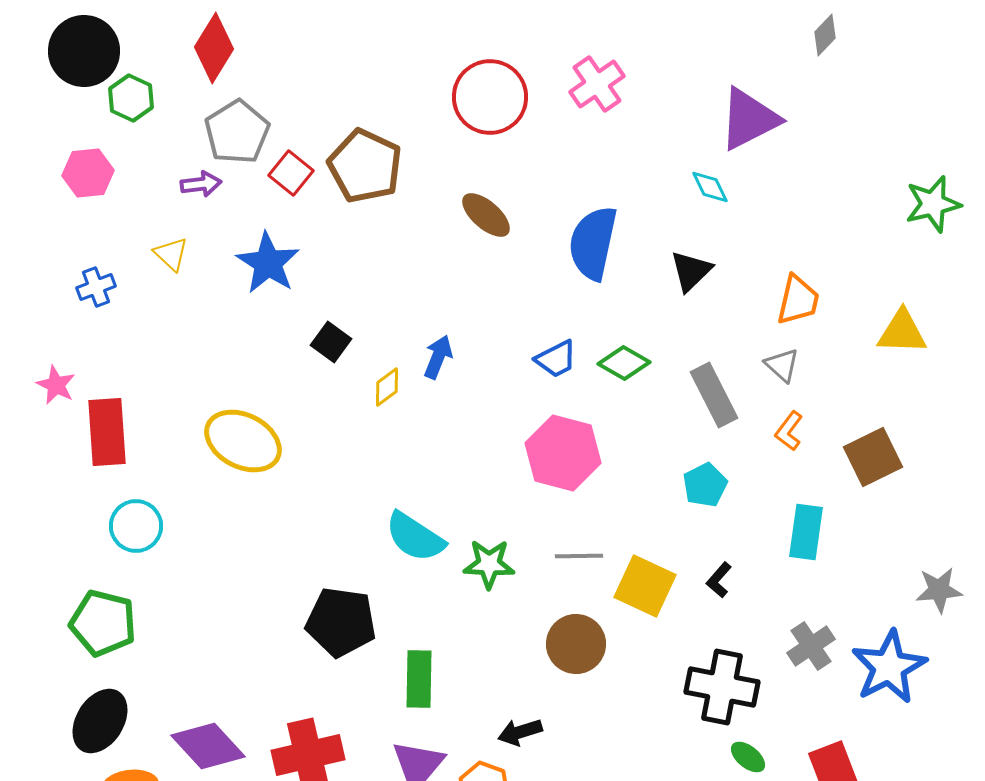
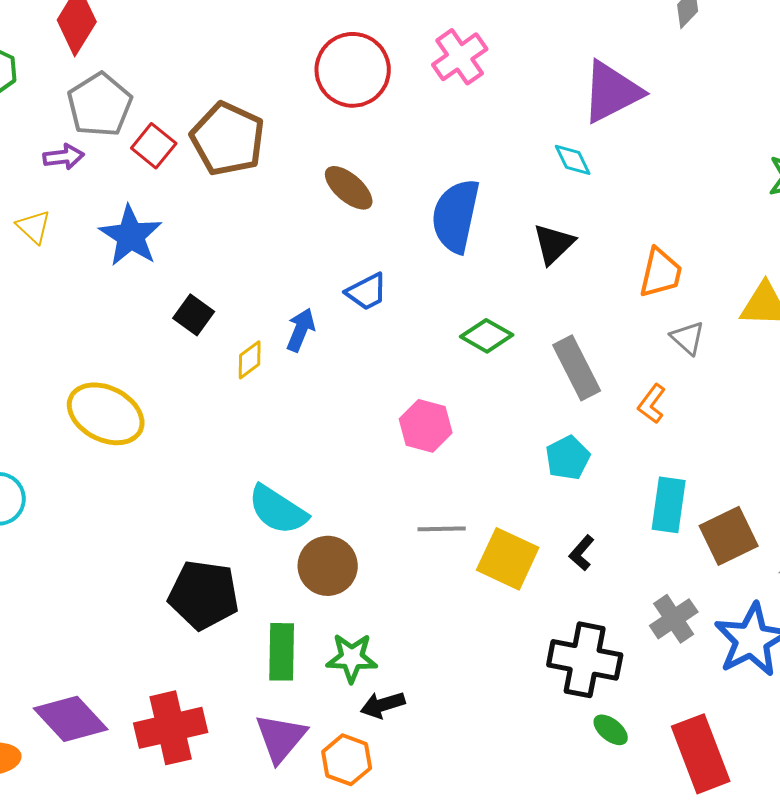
blue trapezoid: (556, 359) -> (367, 292), moved
gray triangle: (782, 365) -> (688, 338), moved
pink hexagon: (563, 453) -> (426, 426), size x0.7
brown square: (873, 457) -> (729, 536), moved
green star: (489, 564) -> (352, 658), moved
brown circle: (576, 644) -> (328, 566), moved

